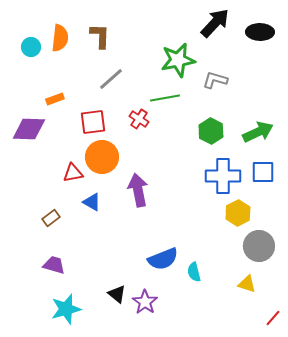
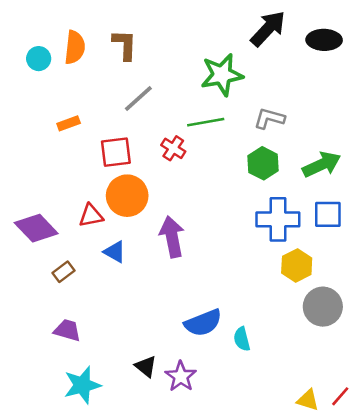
gray L-shape: (215, 80) -> (269, 118), moved
purple diamond: (29, 129) -> (36, 228), moved, turned 44
yellow triangle: (247, 284) -> (308, 400), moved

